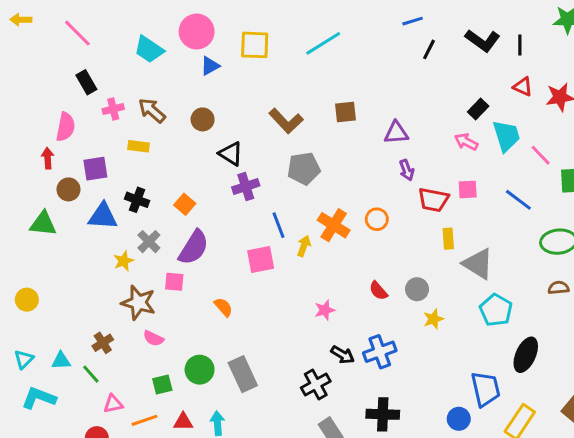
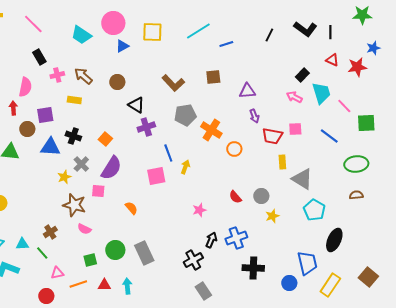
blue line: (413, 21) -> (226, 44), moved
orange cross: (334, 225) -> (211, 130), moved
black arrow: (343, 355) -> (211, 240), turned -98
black cross: (383, 414) -> (253, 268), moved

